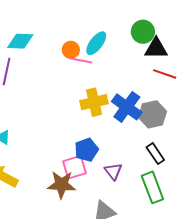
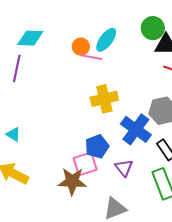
blue cross: (127, 107) -> (136, 129), moved

